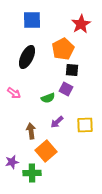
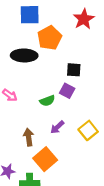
orange pentagon: (63, 49) -> (50, 38), moved
black ellipse: (27, 57) -> (24, 55), turned 65
yellow square: (85, 125) -> (88, 130), turned -36

